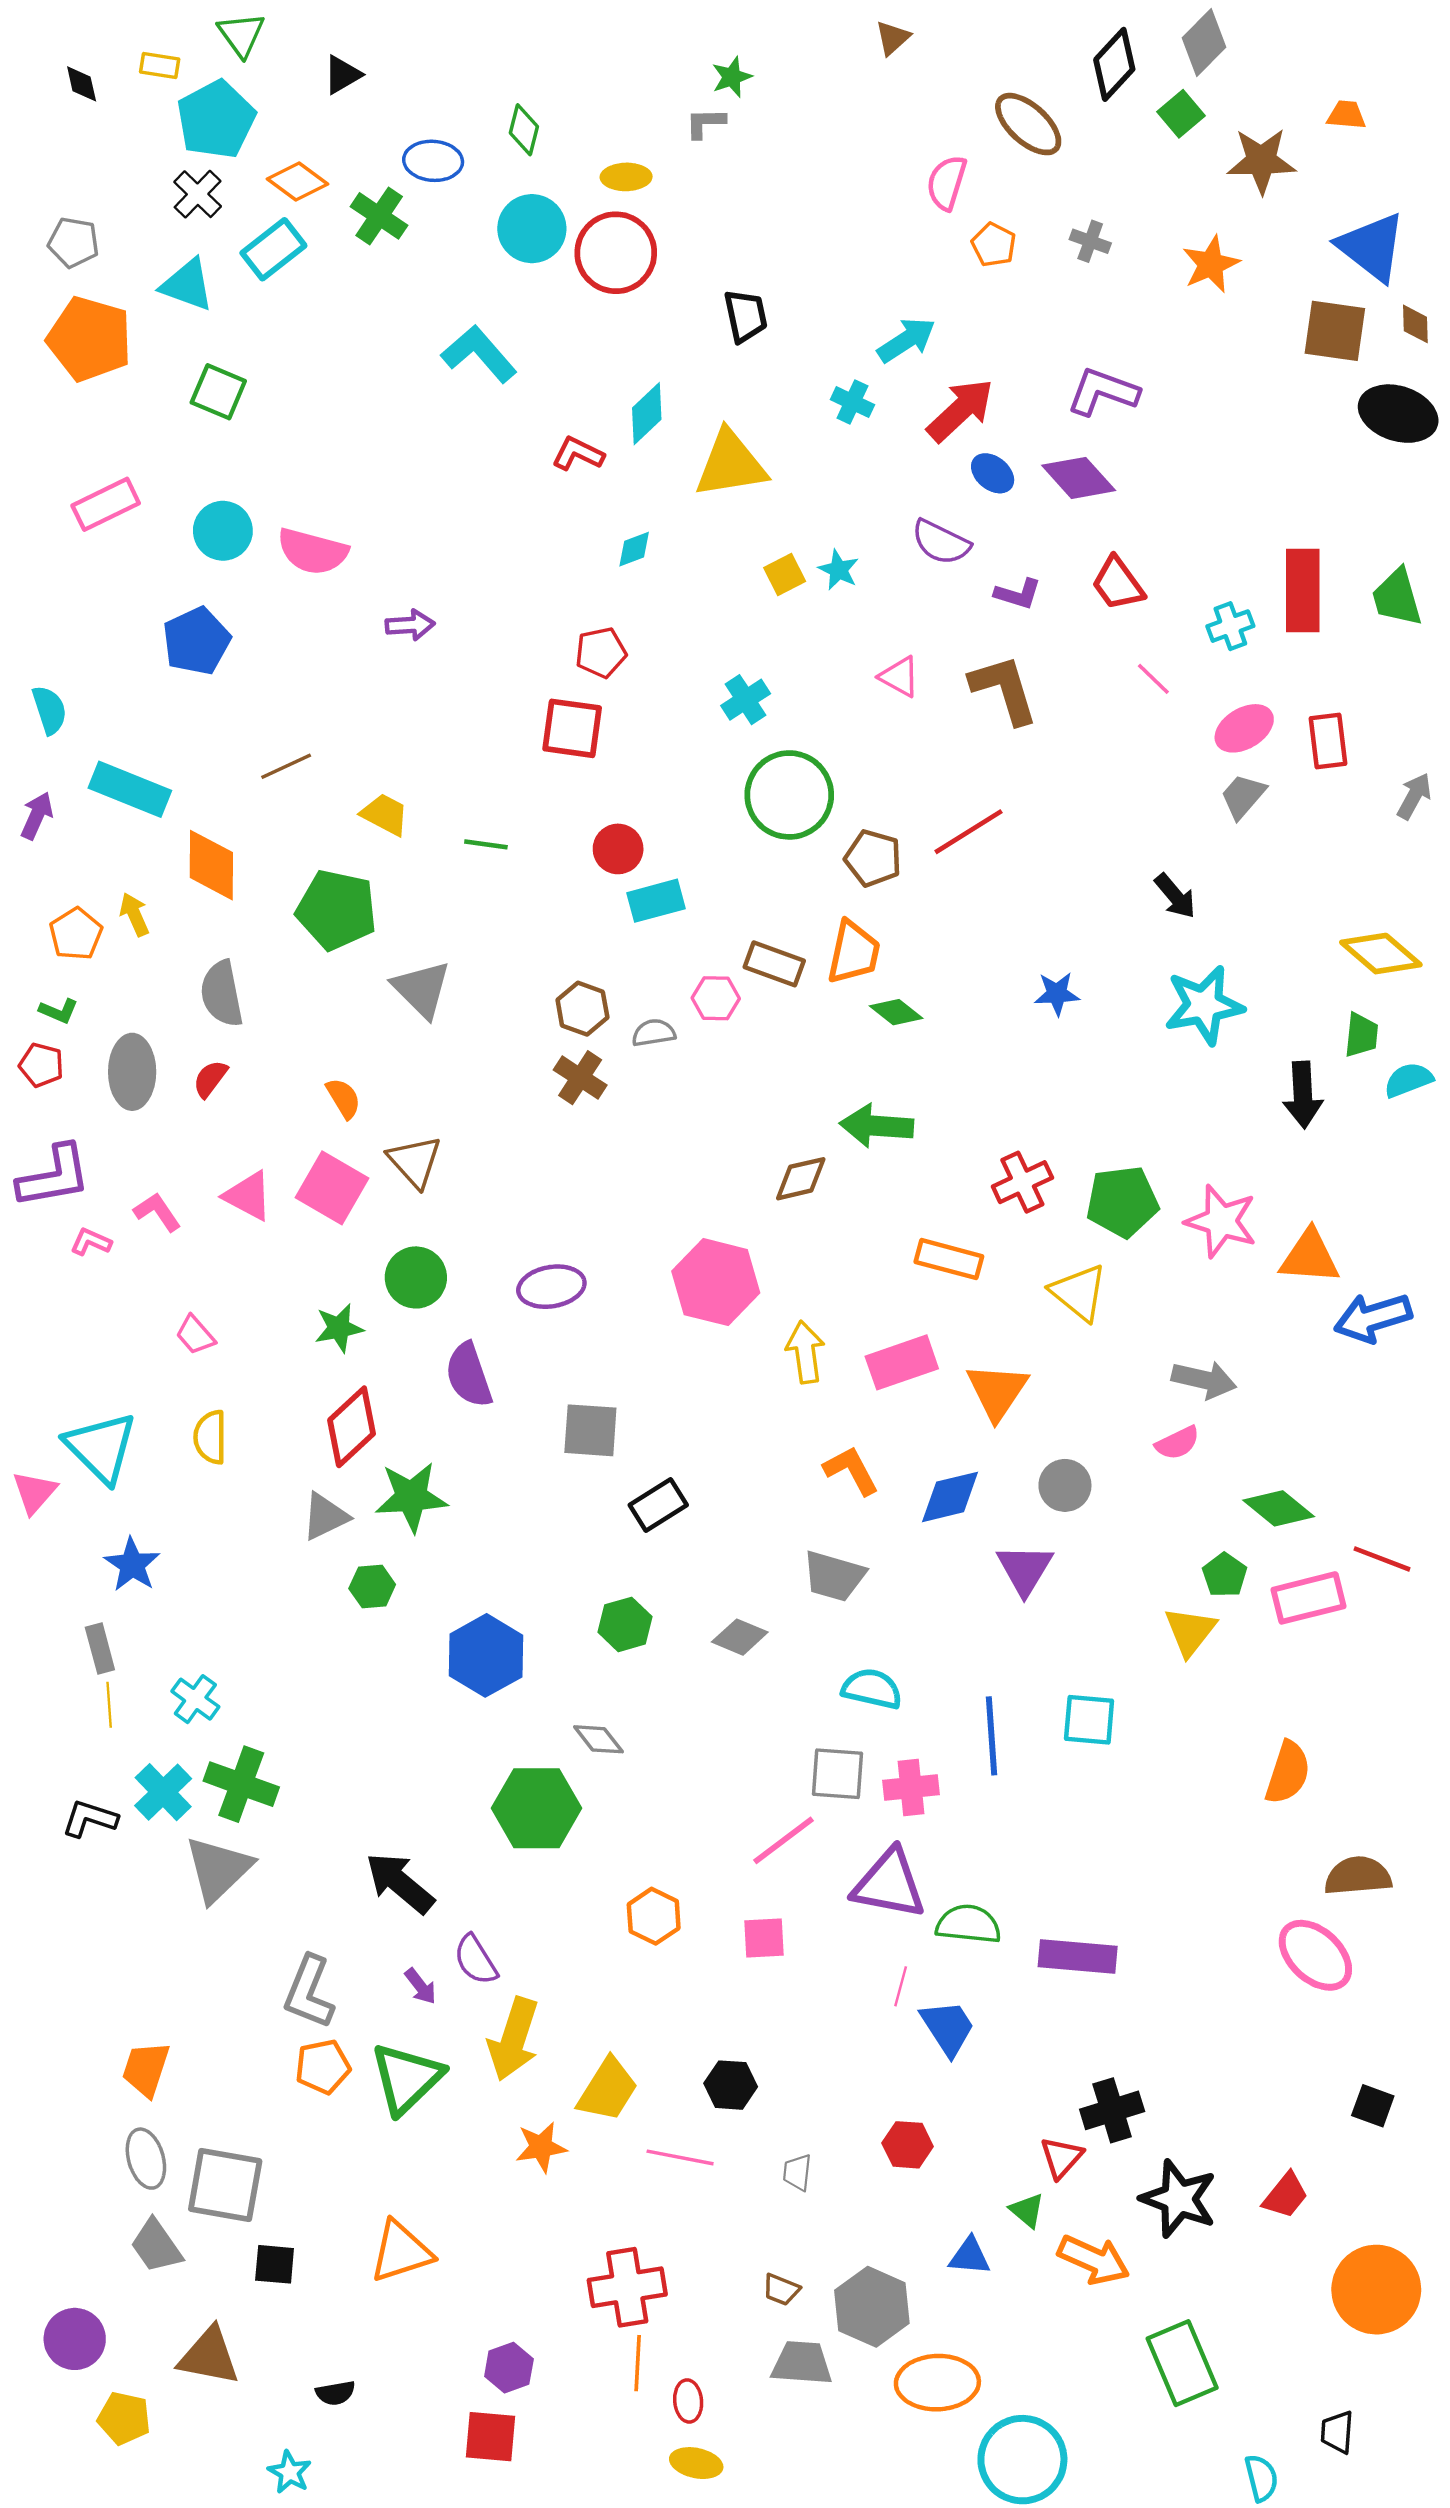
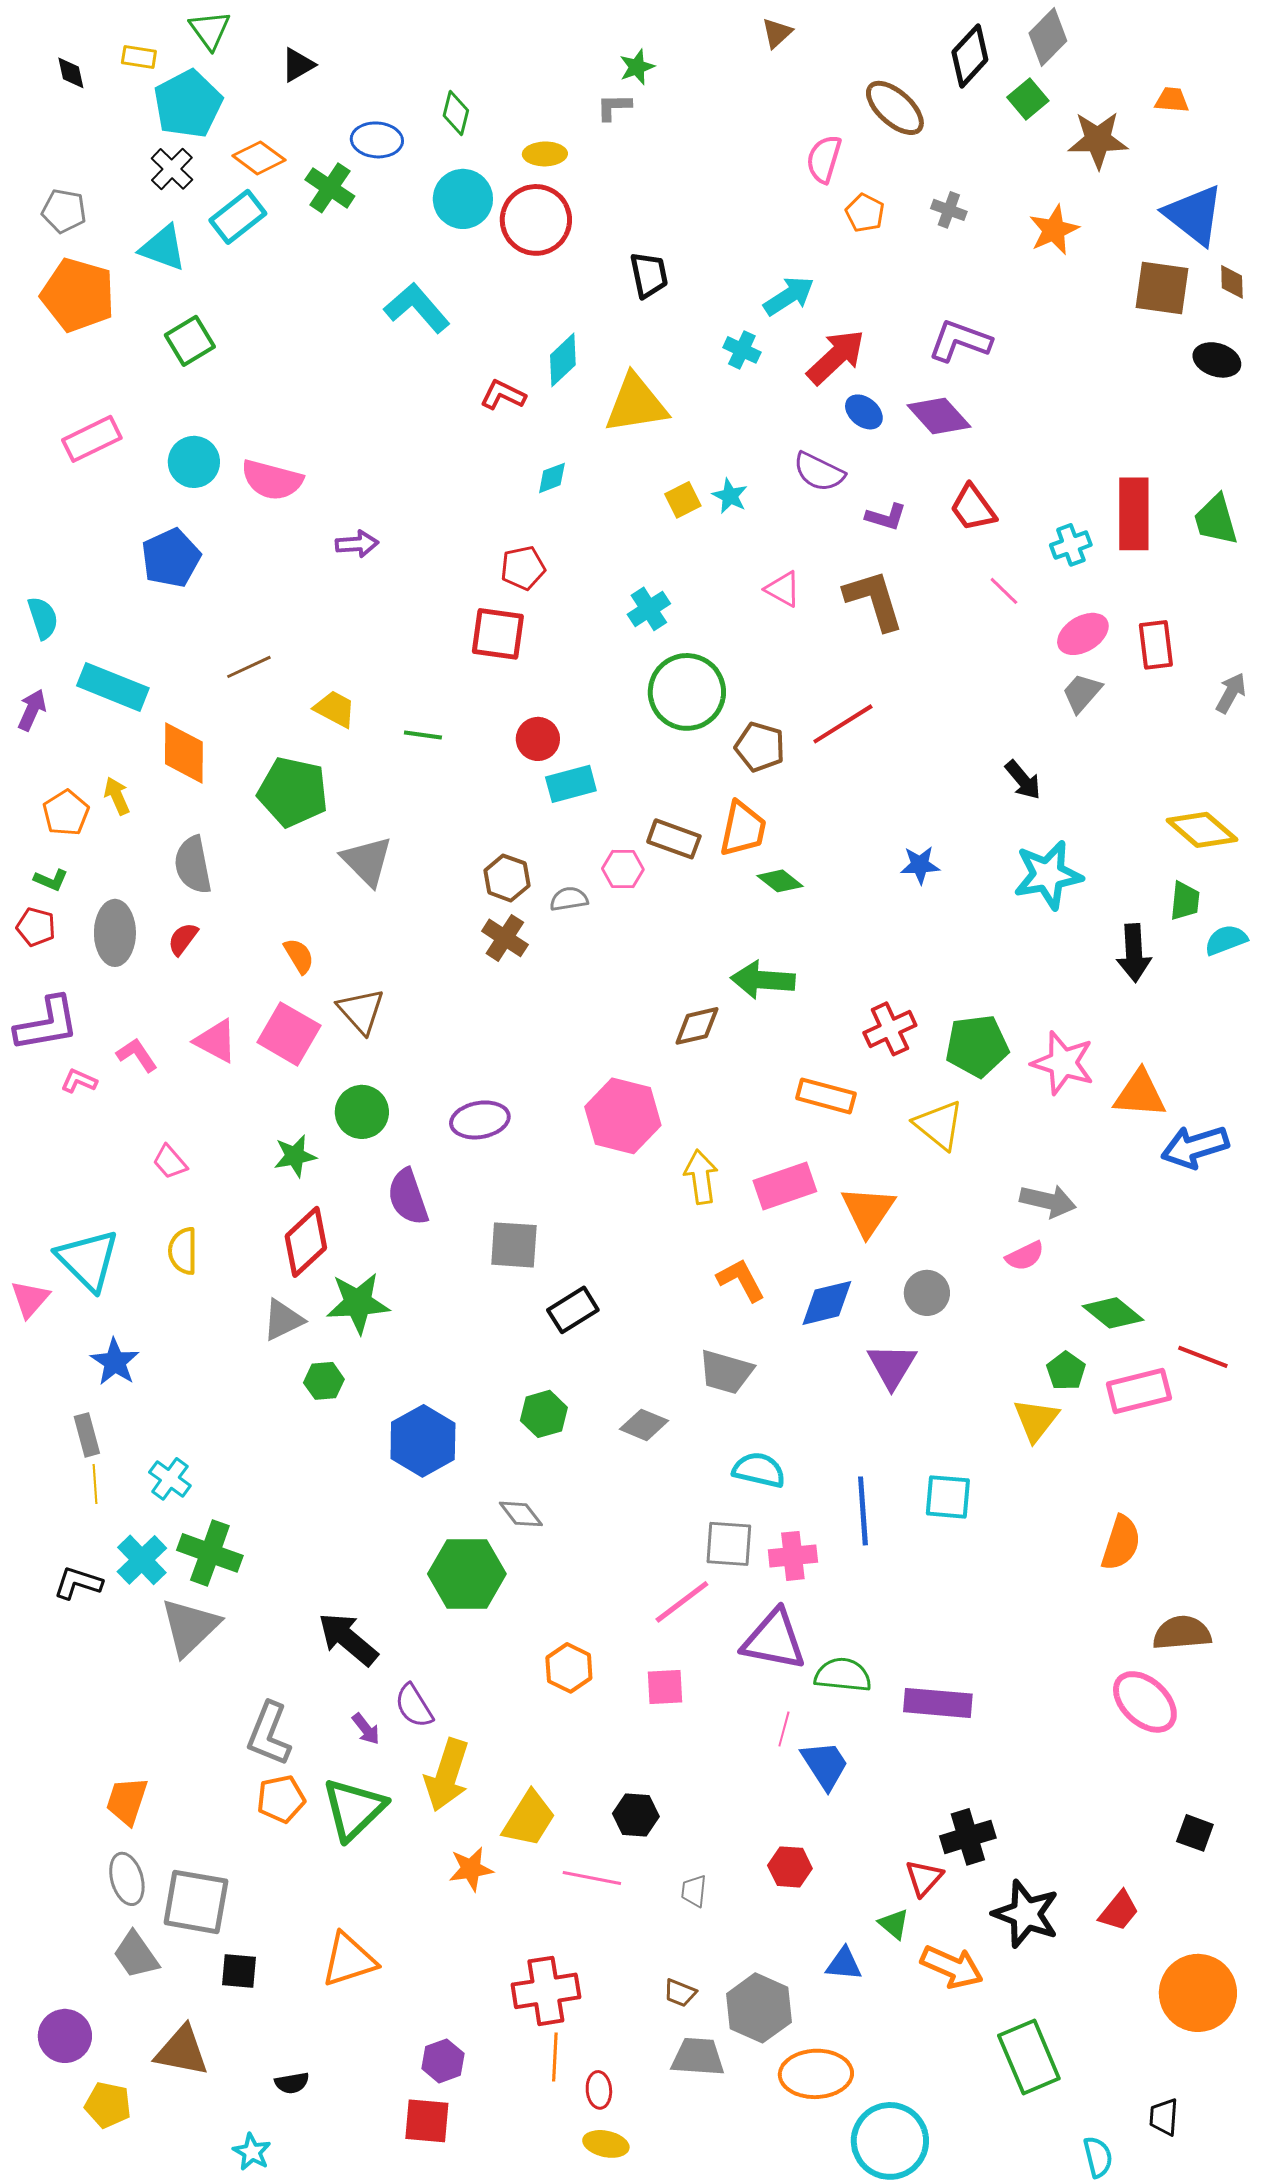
green square: (218, 392) -> (190, 341), turned 36
black ellipse: (1398, 414) -> (1217, 360), size x0.7

